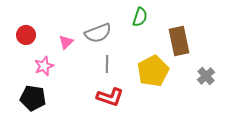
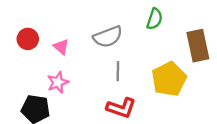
pink triangle: (66, 42) -> (61, 47), moved, turned -35
pink star: (44, 66) -> (58, 82), moved

